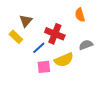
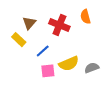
red cross: (55, 34) -> (59, 25), moved
gray semicircle: (86, 45) -> (92, 68), moved

